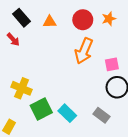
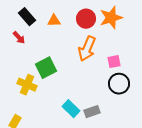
orange star: (109, 19) -> (111, 18), size x1.6
green square: (41, 109) -> (46, 68), moved
gray rectangle: (101, 115) -> (92, 112), moved, turned -56

